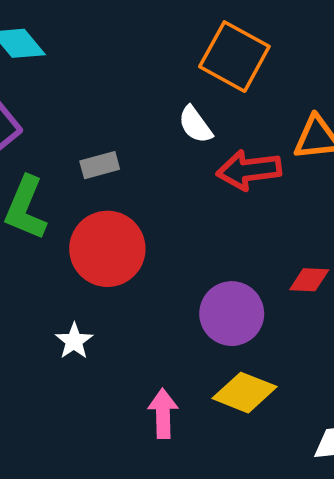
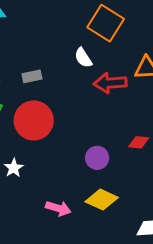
purple circle: (232, 314) -> (97, 158), size x0.7
pink arrow: (163, 413) -> (58, 208), turned 105

